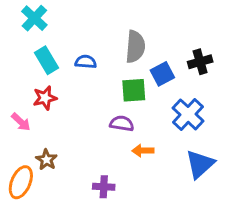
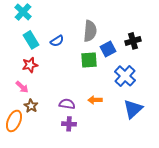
blue semicircle: (86, 62) -> (57, 41), turned 144
pink arrow: (21, 122) -> (22, 87), moved
purple semicircle: (122, 123) -> (67, 104), moved

